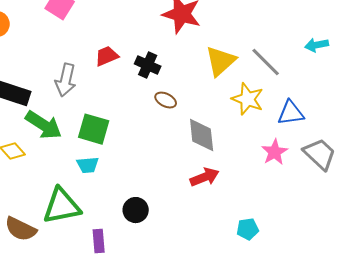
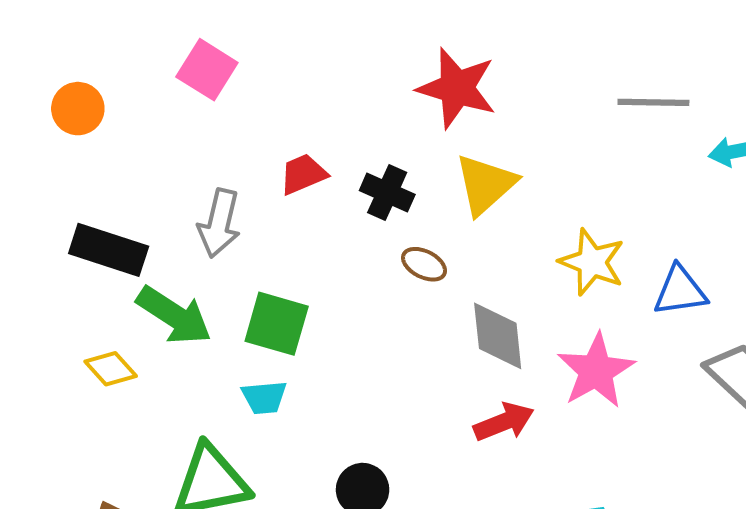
yellow triangle: (221, 61) -> (485, 184), moved
gray line: (266, 62) -> (653, 102), moved, turned -44
pink star: (275, 152) -> (596, 371), moved, size x1.4

